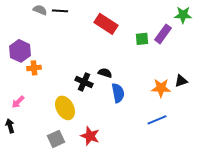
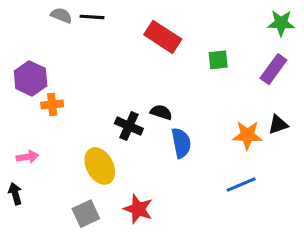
purple rectangle: (163, 34) -> (273, 69), moved
pink arrow: (18, 102) -> (28, 157), turned -144

